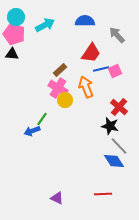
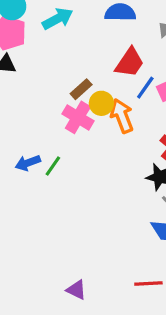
blue line: (101, 69) -> (145, 88), turned -42
yellow circle: (65, 100) -> (101, 103), moved
blue arrow: (32, 131) -> (28, 163), moved

